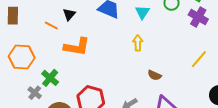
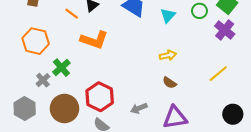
yellow arrow: (138, 43) -> (168, 55), moved, turned 70

